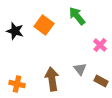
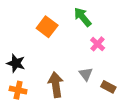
black star: (15, 31) -> (16, 63), moved
pink cross: (100, 45) -> (98, 44), moved

